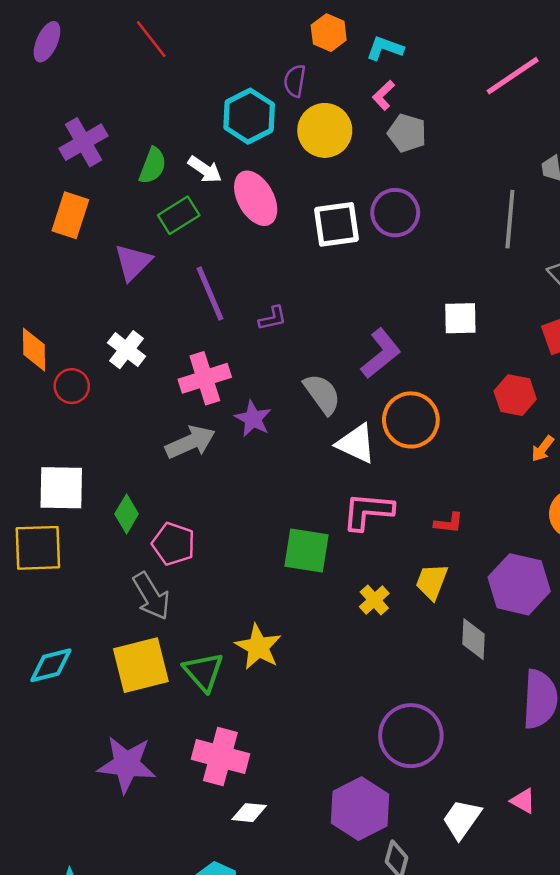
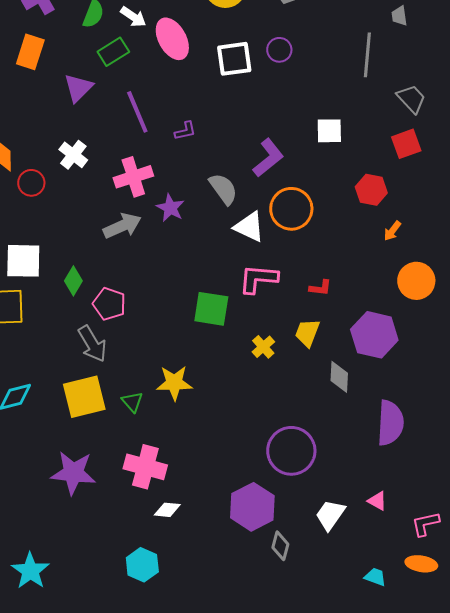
purple circle: (395, 213) -> (279, 50), size x0.7
yellow star: (258, 647) -> (174, 383), turned -30
green triangle: (203, 672) -> (132, 402), size x0.7

